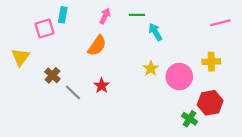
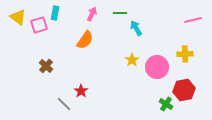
yellow triangle: (20, 57) -> (18, 17), moved, turned -30
red star: (102, 86) -> (81, 91), moved
gray line: (73, 92) -> (64, 104), moved

